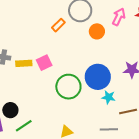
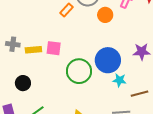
pink square: (44, 63) -> (54, 48), turned 35
black circle: (10, 110) -> (23, 83), moved

